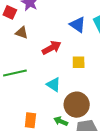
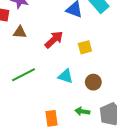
brown circle: (77, 105) -> (93, 82), moved, size x0.6

